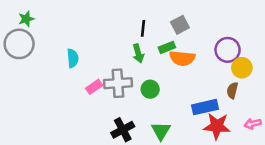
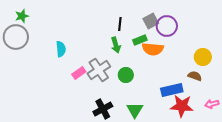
purple circle: (228, 50) -> (167, 26), moved
gray cross: (118, 83) -> (99, 70), turned -30
brown semicircle: (232, 90) -> (195, 76), turned 96

